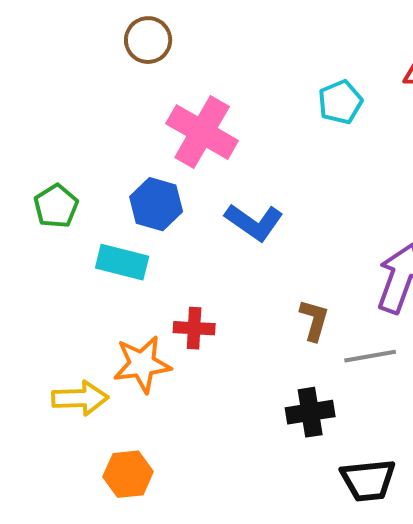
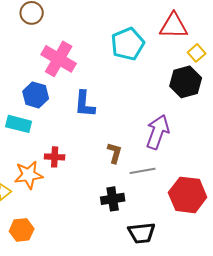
cyan pentagon: (340, 102) -> (128, 44), size x1.5
blue L-shape: (254, 222) -> (85, 104), turned 60

